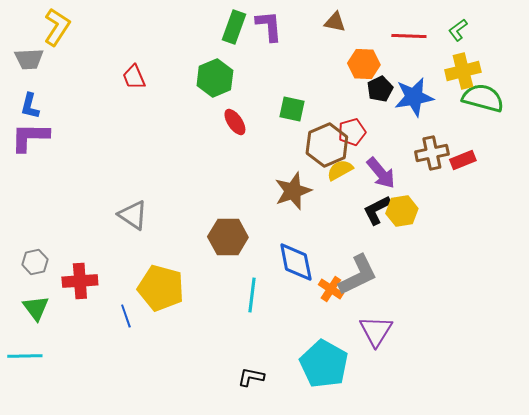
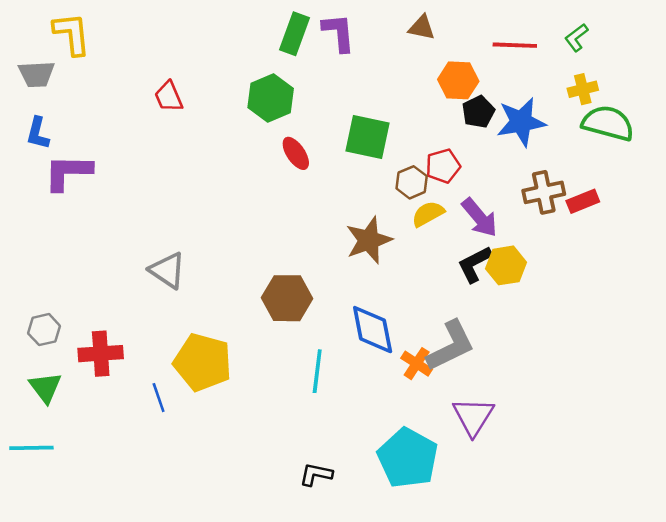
yellow L-shape: (57, 27) -> (72, 34), turned -39
yellow cross: (463, 71) -> (583, 89), size x0.7
green square: (292, 109) -> (368, 137), size x1.4
purple L-shape: (30, 137) -> (68, 172), moved
brown hexagon: (327, 145) -> (412, 182), size x0.6

